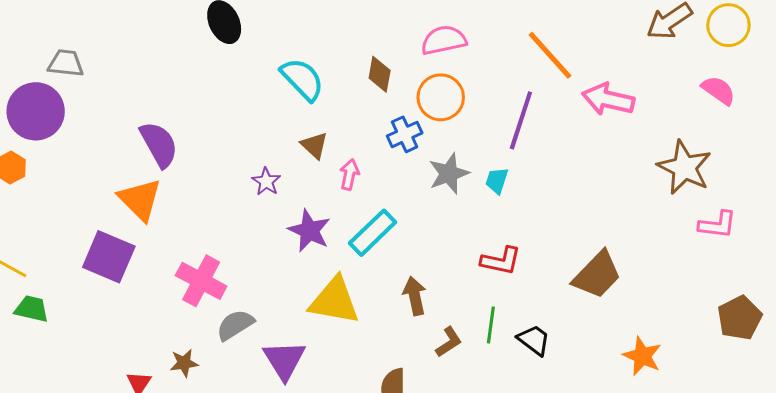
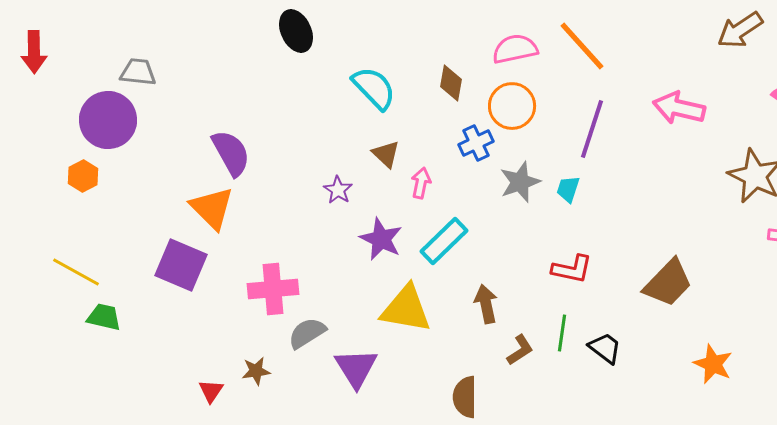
orange line: (550, 55) -> (582, 46), moved
pink cross: (201, 281) -> (273, 289), turned -33

